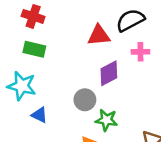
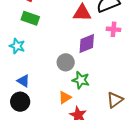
cyan star: (22, 86) -> (17, 46), size x0.7
blue triangle: (39, 115) -> (23, 81), moved

